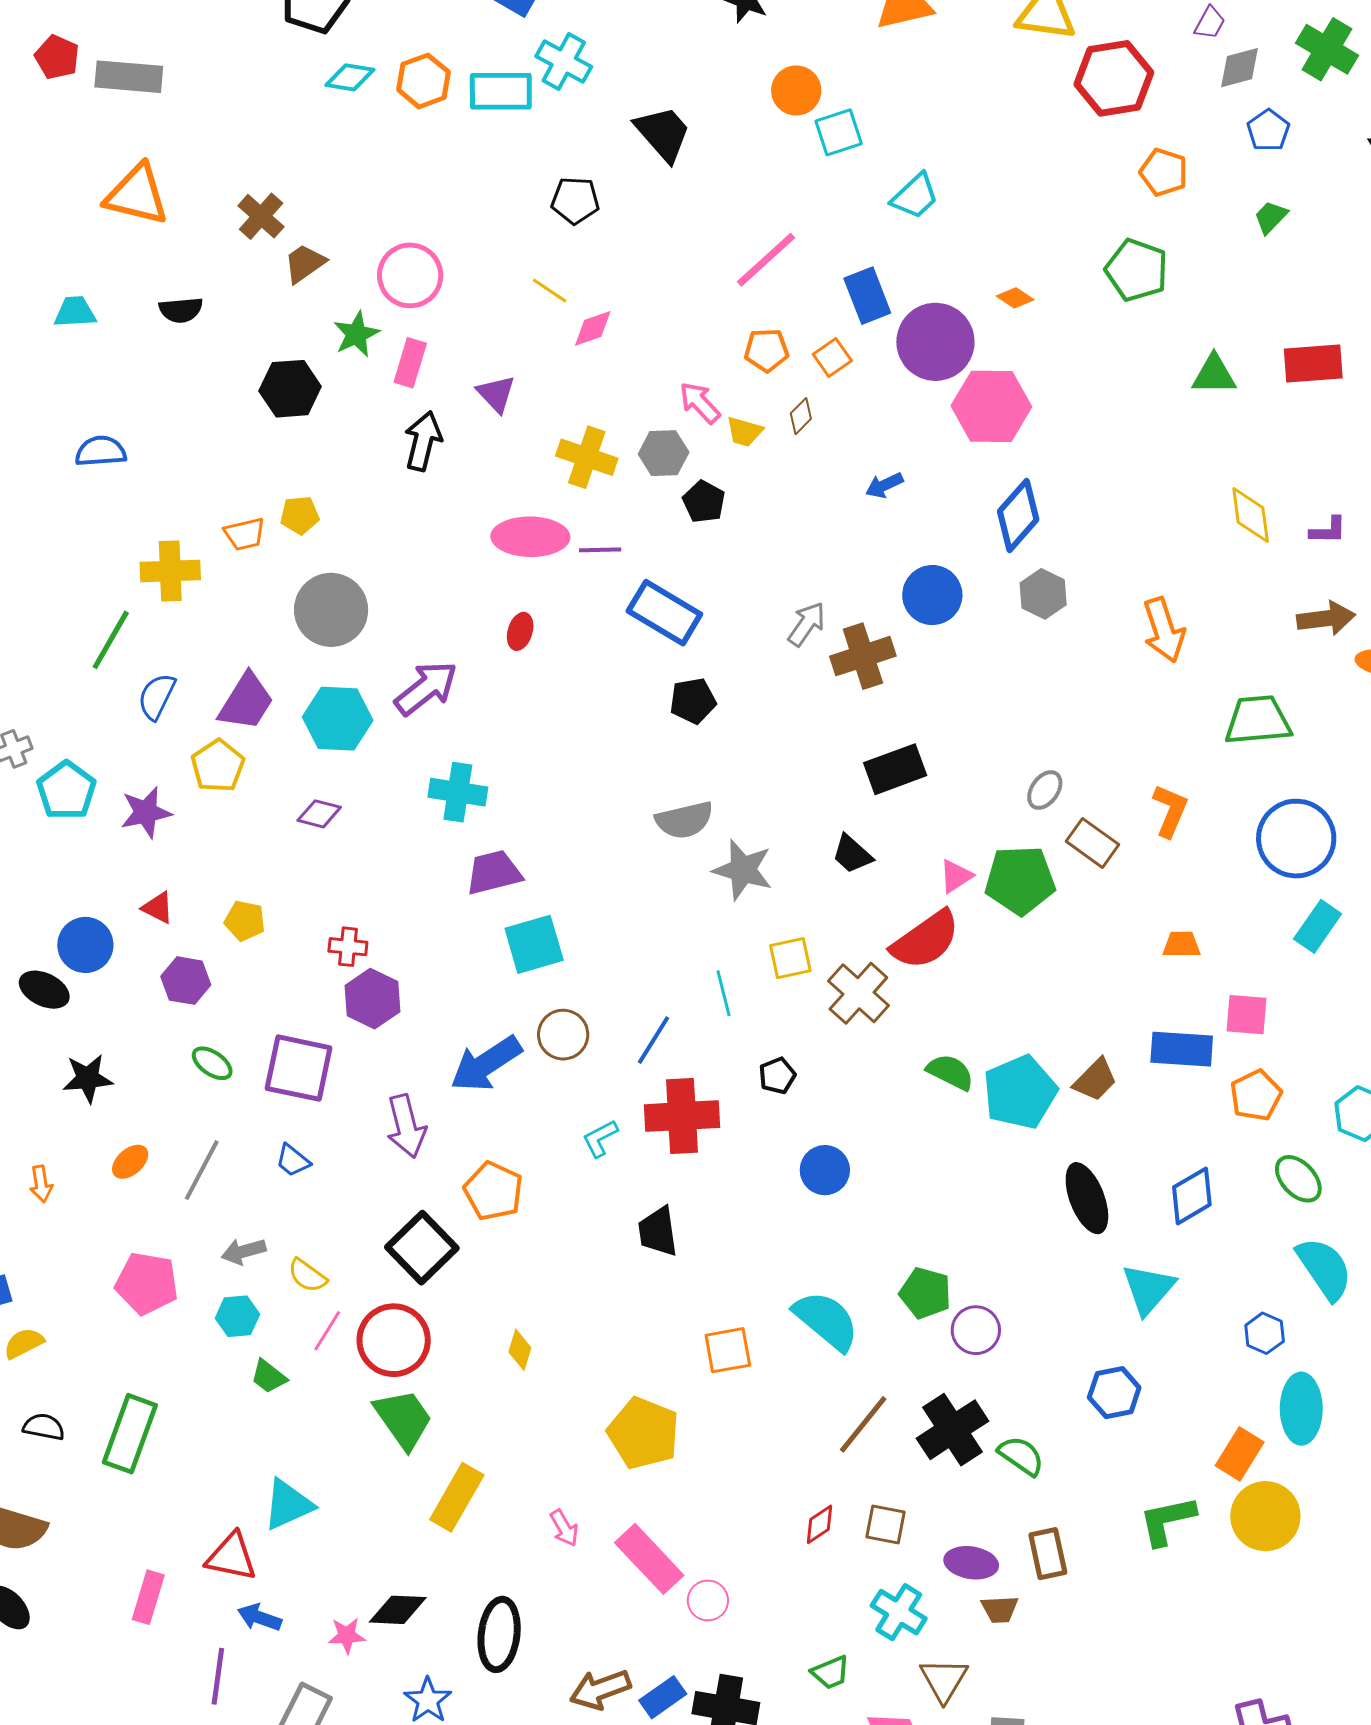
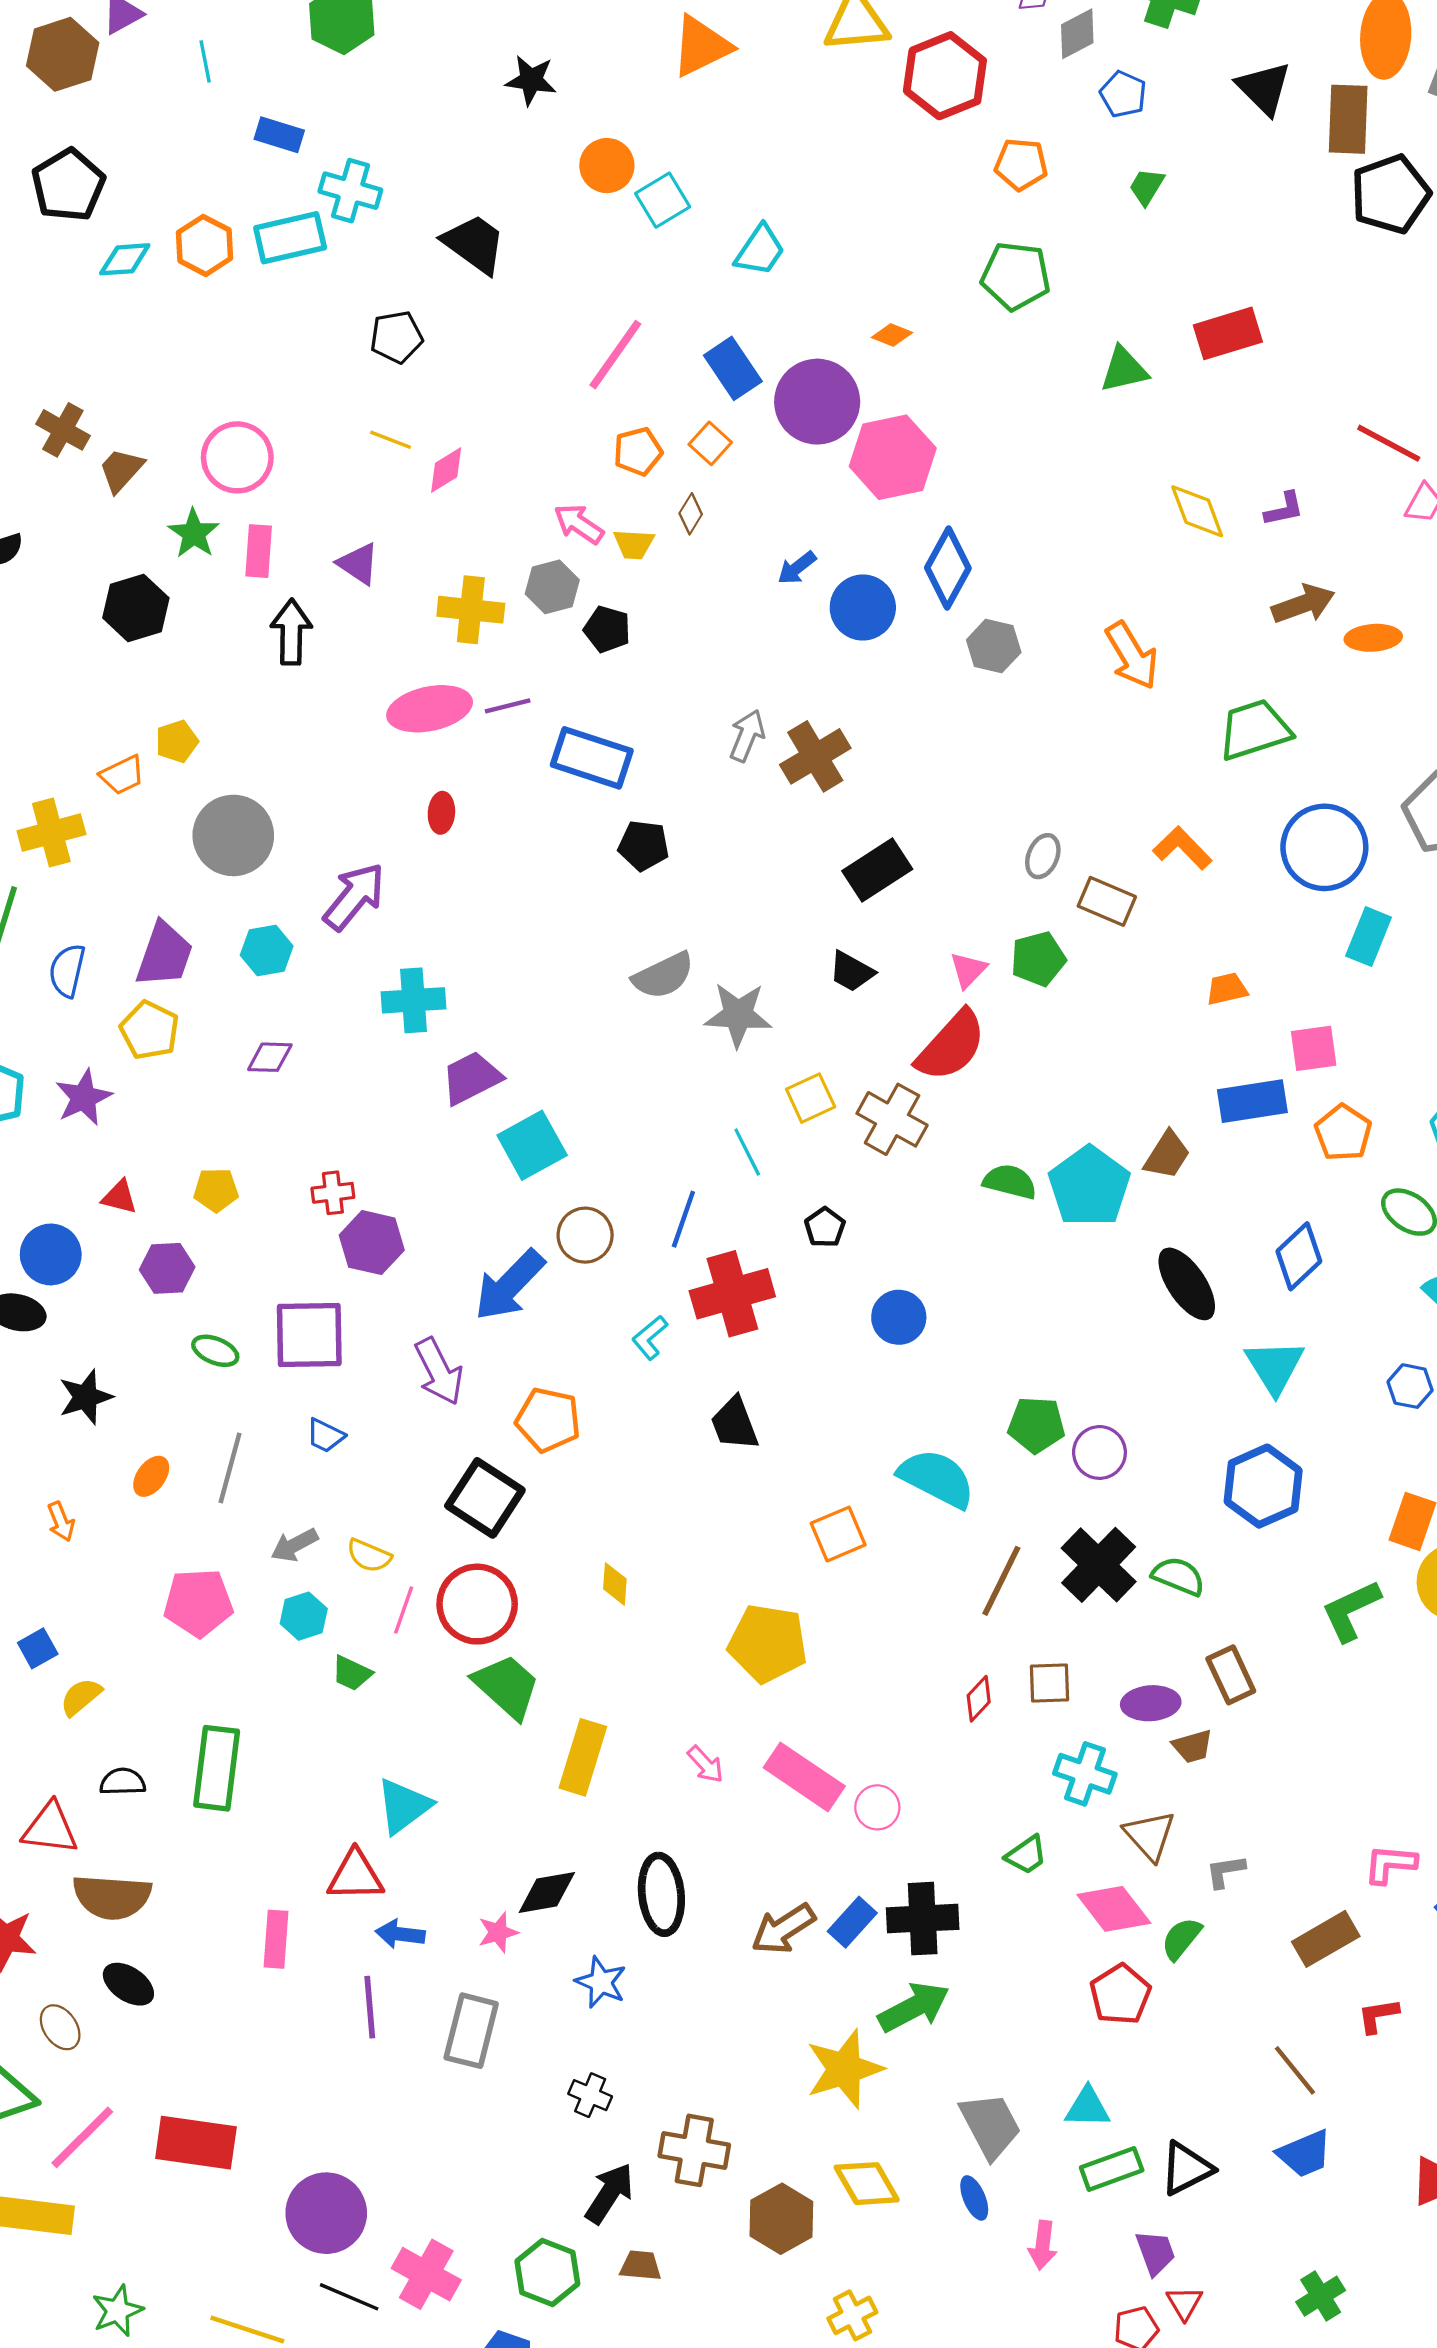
blue circle: (932, 595) -> (863, 607), moved
black pentagon: (693, 701) -> (644, 846), turned 30
cyan hexagon: (338, 719) -> (267, 951), size x0.7
orange L-shape: (1170, 811) -> (1182, 848), turned -54
green pentagon: (1020, 880) -> (1038, 959), size x0.7
blue hexagon: (1114, 1393) -> (1263, 1486), size x1.4

